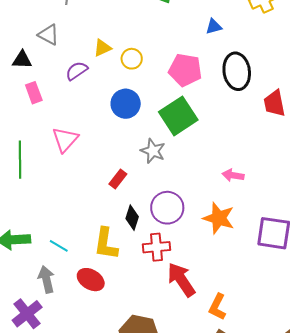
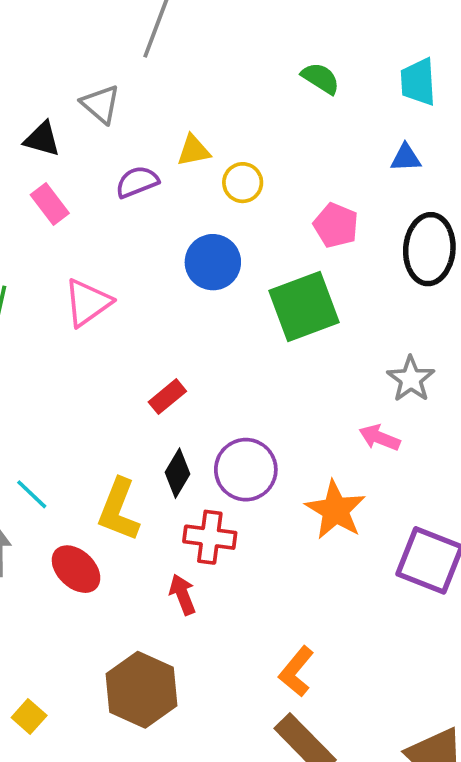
pink pentagon: (185, 70) -> (336, 225), size x0.7
pink rectangle: (34, 93) -> (50, 204), turned -30
gray star: (153, 151) -> (411, 379), moved
red arrow: (181, 280) -> (183, 594), moved, size x0.6

